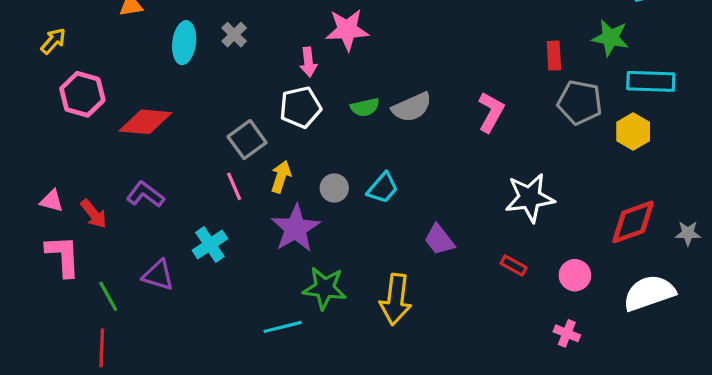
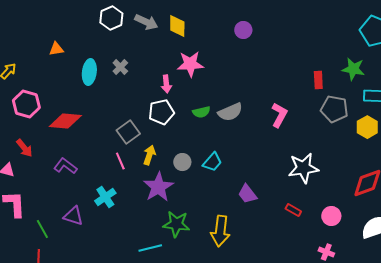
red arrow: (94, 214) -> (24, 148), moved

